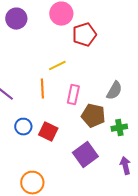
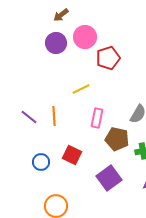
purple circle: (16, 19) -> (56, 43), moved
orange line: (42, 89) -> (54, 116), moved
blue circle: (23, 127) -> (41, 162), moved

